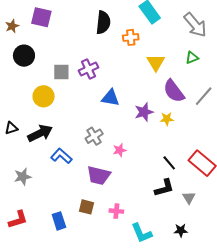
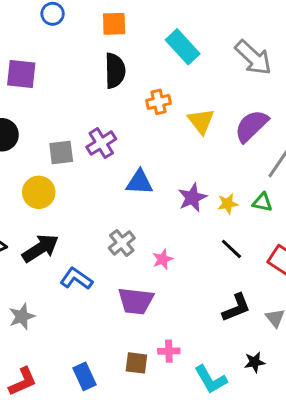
orange cross: (131, 37) -> (158, 102), moved
green triangle: (192, 58) -> (262, 202), moved, turned 40
purple semicircle: (174, 91) -> (251, 126), moved, turned 90
black line: (169, 163) -> (231, 249), moved
brown square: (86, 207) -> (136, 363), moved
black star: (181, 230) -> (255, 362), moved

